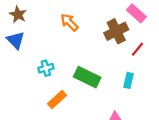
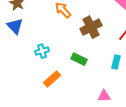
brown cross: (116, 31) -> (91, 27), moved
green rectangle: (87, 77) -> (79, 59), size x0.7

